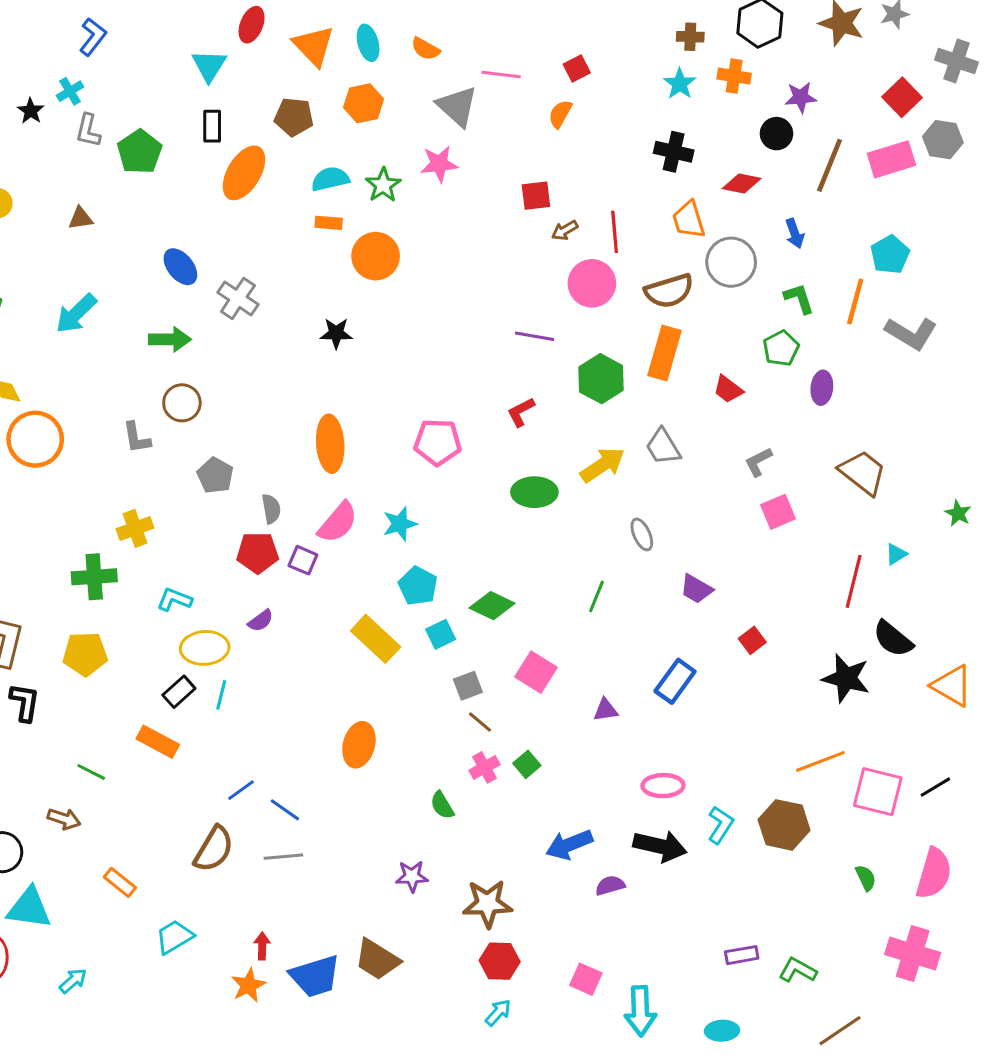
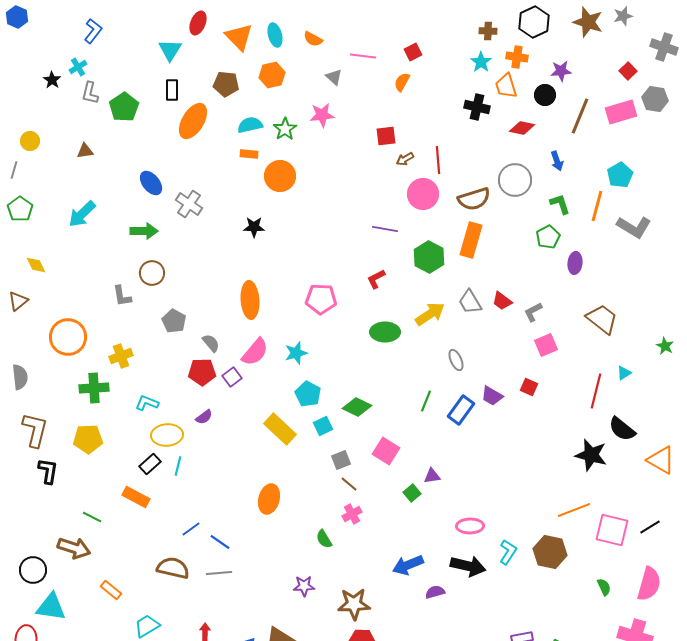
red square: (902, 97) -> (628, 71), size x0.7
gray triangle: (457, 106) -> (334, 77), size x0.6
orange trapezoid: (689, 220) -> (506, 86), moved
red trapezoid: (728, 389) -> (502, 301), moved
orange circle: (35, 439) -> (68, 337), moved
gray semicircle: (271, 509) -> (211, 343), turned -30
purple square: (303, 560) -> (232, 377), turned 30
red square: (752, 640) -> (529, 387), moved, turned -30
blue rectangle: (675, 681) -> (461, 410), moved
green square: (527, 764) -> (412, 493), moved
brown arrow: (64, 819) -> (74, 548), size x1.5
brown semicircle: (214, 849) -> (173, 568), turned -108

